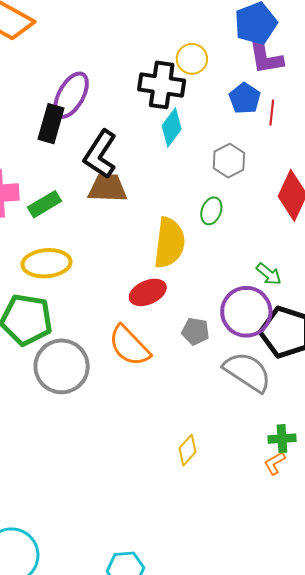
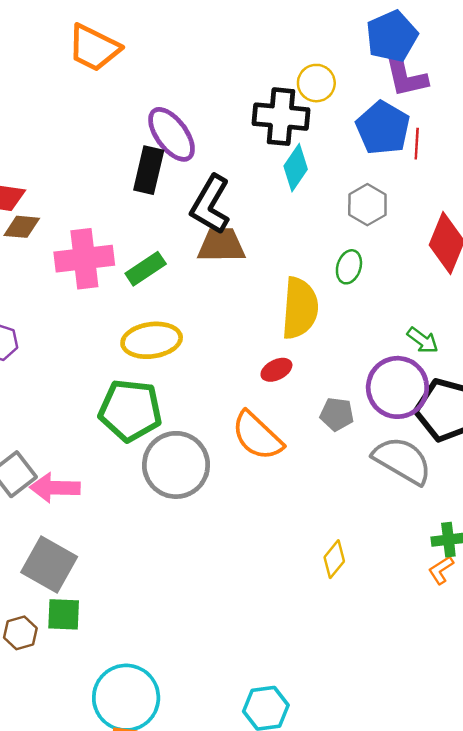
purple ellipse: (71, 95) -> (172, 134), turned -63
blue pentagon: (245, 98) -> (383, 128), size x1.4
red ellipse: (148, 292) -> (276, 370), size x0.7

